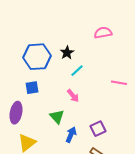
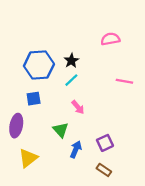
cyan line: (77, 71) -> (71, 80), moved
pink line: (119, 83) -> (124, 81), moved

